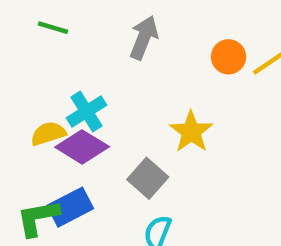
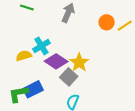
yellow star: (191, 132) -> (79, 62), moved
purple diamond: (82, 147) -> (56, 61), moved

